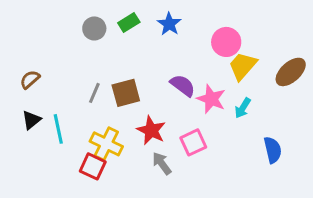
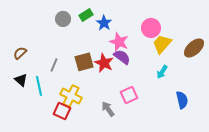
blue star: (169, 24) -> (104, 23), moved
gray line: (94, 93) -> (54, 65), moved
pink star: (211, 99) -> (119, 42), moved
black triangle: (31, 120) -> (21, 80), turned -40
red star: (151, 130) -> (104, 63), moved

